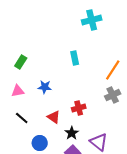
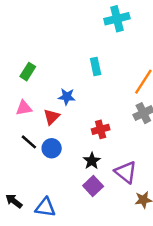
blue star: (45, 87) -> (67, 97), moved
red triangle: (54, 117) -> (52, 117), moved, turned 40
blue circle: (40, 143) -> (52, 148), moved

